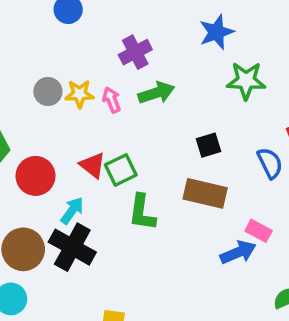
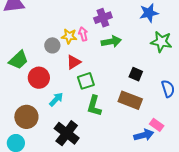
gray circle: (48, 91) -> (52, 45), moved
pink arrow: (112, 100) -> (83, 34), moved
black square: (209, 145) -> (136, 74), turned 32
red triangle: (92, 165) -> (74, 62), moved, turned 42
black cross: (72, 247) -> (67, 133), moved

